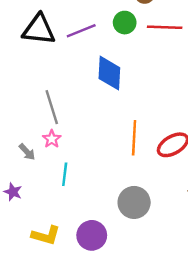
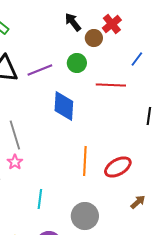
red line: (165, 27) -> (111, 85), moved
cyan line: (65, 174) -> (40, 199), moved

